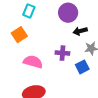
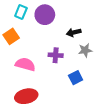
purple circle: (68, 13) -> (45, 15), moved
blue square: (82, 67) -> (76, 78), moved

